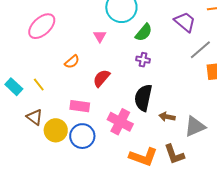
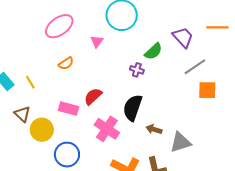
pink ellipse: (42, 26) -> (59, 26), moved
green semicircle: (144, 32) -> (153, 51), moved
red semicircle: (101, 78) -> (93, 96), moved
blue circle: (82, 136) -> (67, 155), moved

